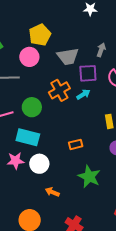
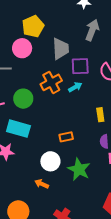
gray arrow: (101, 50) -> (92, 30), moved, size x1.5
gray trapezoid: (68, 56) -> (61, 49), turned -85
white circle: (39, 164) -> (50, 161), moved

